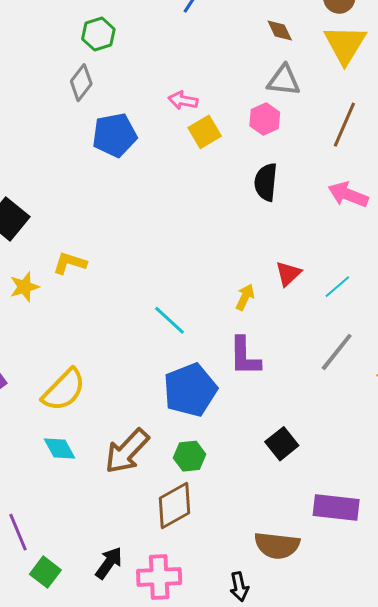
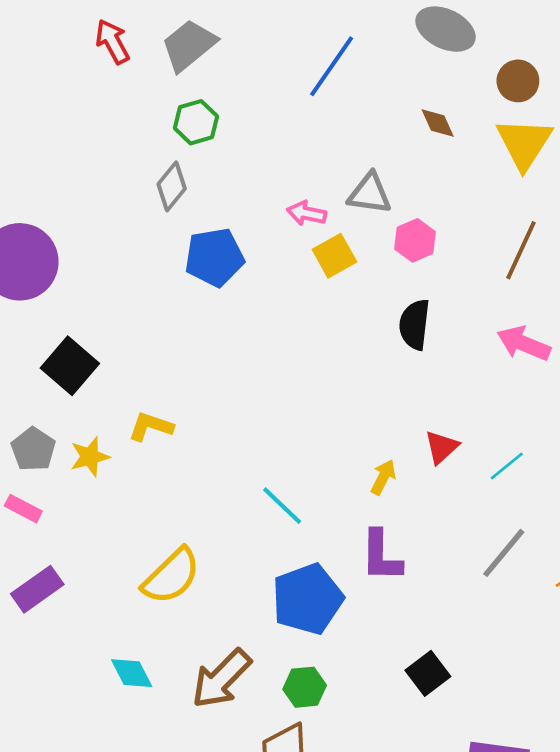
gray triangle: (284, 80) -> (370, 194), moved
yellow semicircle: (64, 390) -> (171, 576), moved

